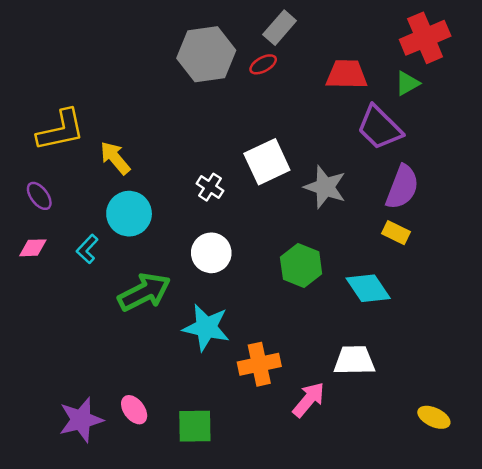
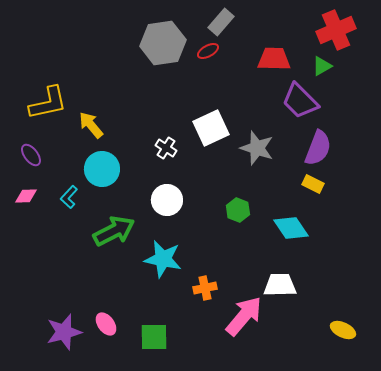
green hexagon: (301, 265) -> (238, 210), size x0.7
orange cross: (259, 364) -> (205, 288), size x0.7
pink arrow: (309, 400) -> (244, 316), size x1.4

